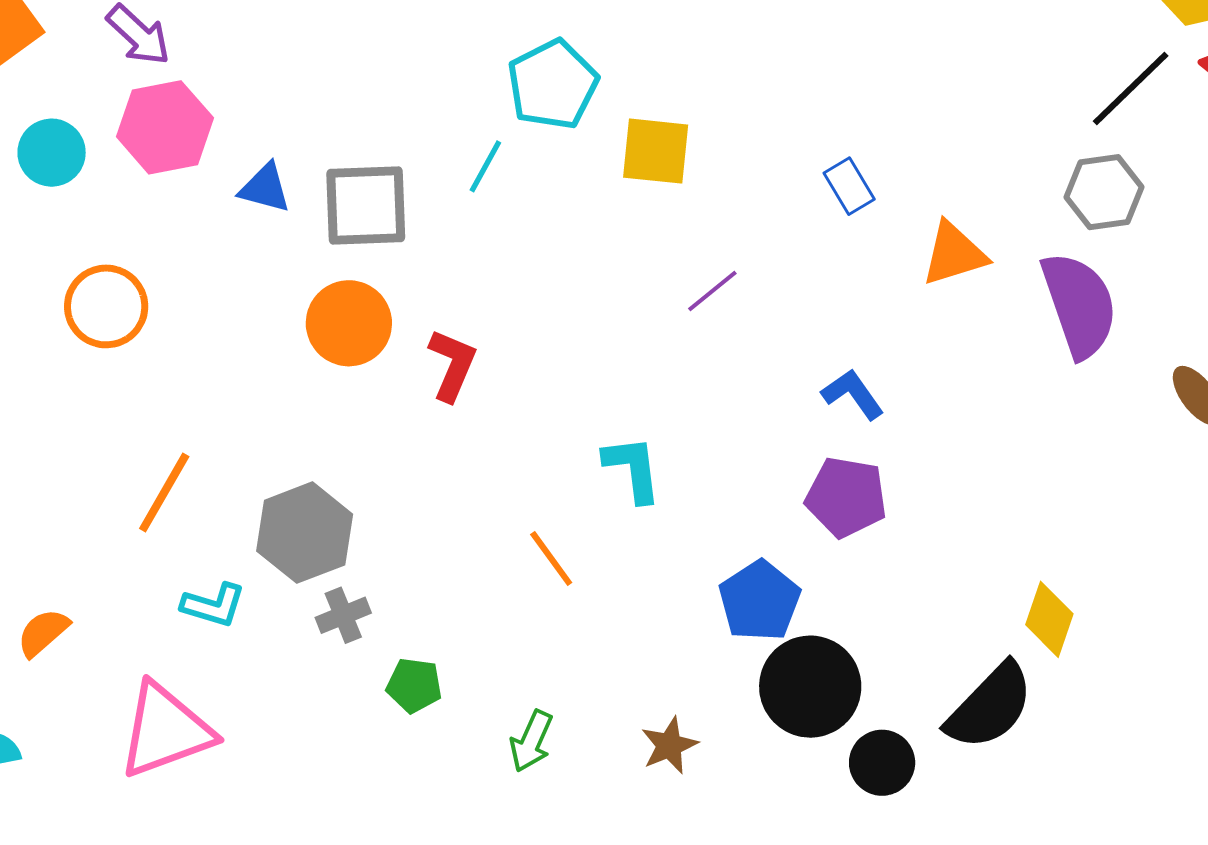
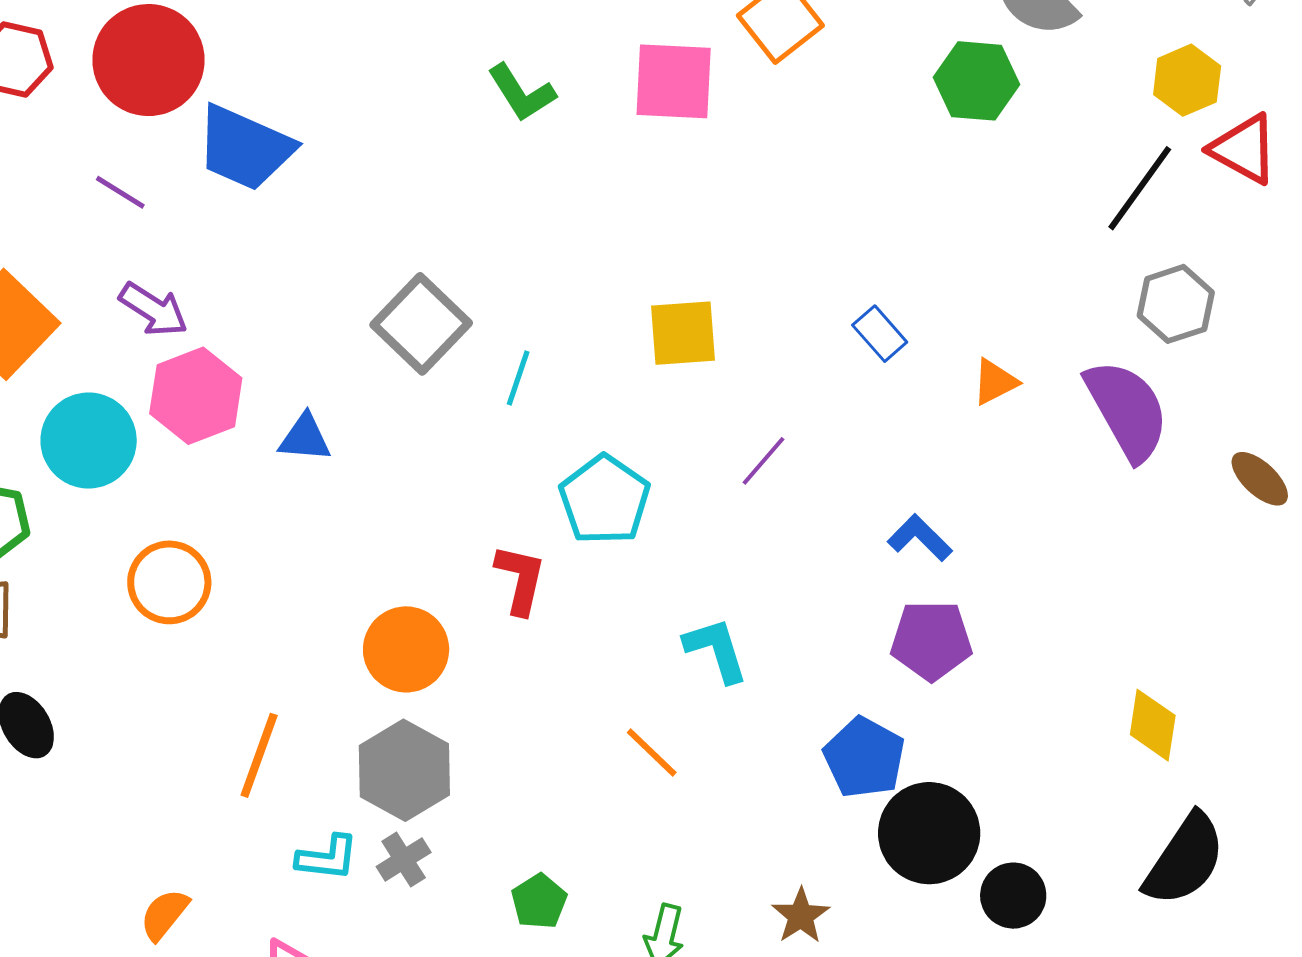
cyan pentagon: (553, 84) -> (605, 500), moved
cyan circle: (52, 153) -> (89, 441), size x1.4
gray hexagon: (1104, 192) -> (1176, 304), moved
gray square: (366, 206) -> (421, 324), moved, turned -34
orange triangle: (954, 254) -> (995, 382), size x0.7
orange circle: (349, 323) -> (406, 649), moved
gray cross: (343, 615) -> (404, 860), moved
green pentagon: (414, 685) -> (539, 901), turned -30
black semicircle: (990, 706) -> (1185, 860), moved

